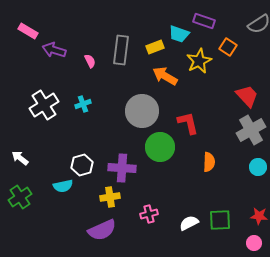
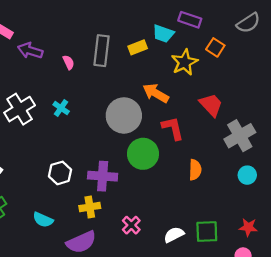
orange arrow: (165, 76) -> (156, 93), moved
red trapezoid: (247, 96) -> (211, 105), moved
cyan cross: (83, 104) -> (61, 108), turned -35
cyan semicircle: (63, 186) -> (43, 220), moved, turned 36
pink cross: (149, 214) -> (131, 225), turned -30

